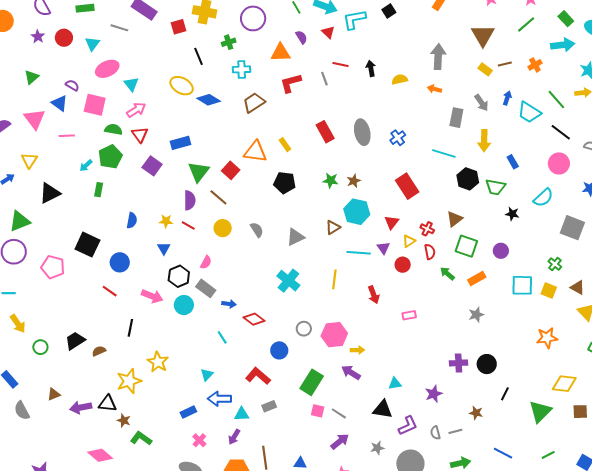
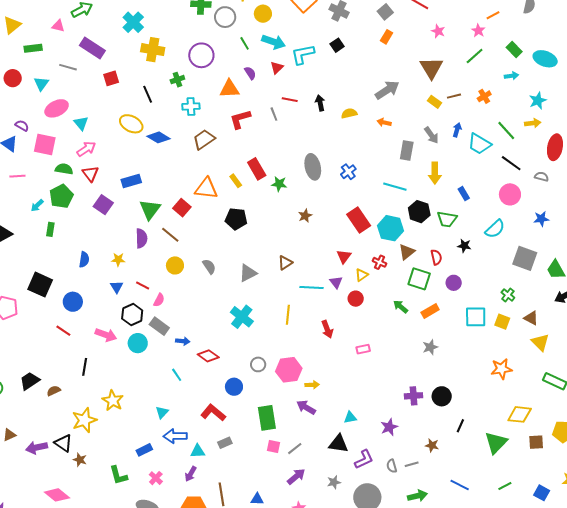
red square: (178, 27) -> (111, 78), moved
red triangle: (328, 32) -> (277, 68), turned 32
cyan arrow: (563, 45) -> (511, 76), size x0.6
gray arrow: (438, 57) -> (387, 90), turned 55
red rectangle: (325, 132) -> (257, 169), moved
green star: (331, 180) -> (279, 184), moved
cyan hexagon: (357, 212) -> (391, 228), moved
red line: (188, 225) -> (143, 285), moved
red semicircle: (430, 252) -> (436, 257), moved
green rectangle: (312, 382) -> (267, 418), turned -40
black triangle: (108, 404) -> (63, 443), turned 30
gray line: (339, 413) -> (295, 449), turned -70
green L-shape: (141, 438) -> (118, 475), moved, turned -140

